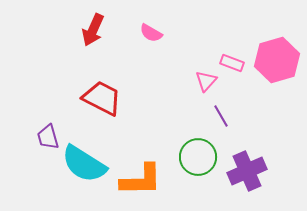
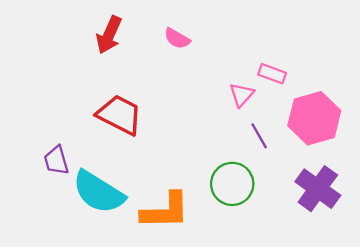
pink hexagon: (277, 60) -> (314, 118), moved
purple cross: (247, 171) -> (318, 189), moved, turned -30

